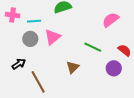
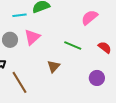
cyan line: (34, 21) -> (19, 15), moved
purple circle: (114, 68) -> (97, 78), moved

